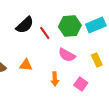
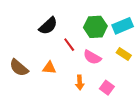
red line: (45, 33) -> (69, 45), moved
yellow rectangle: (97, 60) -> (124, 54), moved, turned -32

